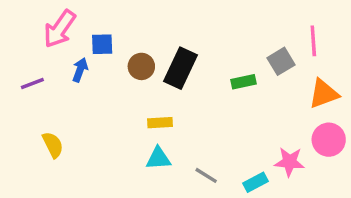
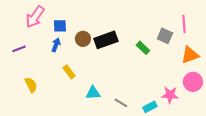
gray square: (281, 61) -> (165, 36), turned -35
black rectangle: (181, 68) -> (106, 40), turned 45
blue arrow: (80, 70) -> (56, 45), moved
green rectangle: (244, 82) -> (143, 48), turned 56
yellow rectangle: (160, 123) -> (69, 72), moved, turned 56

